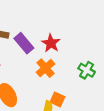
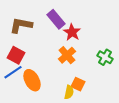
purple rectangle: (24, 43) -> (56, 19), moved

